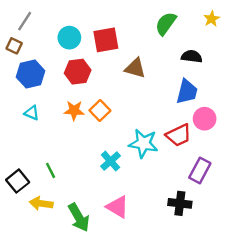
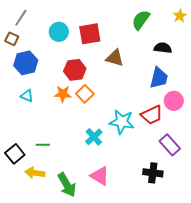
red hexagon: (78, 72) -> (75, 70), moved
green line: (51, 170) -> (43, 145), turned -64
purple rectangle: (200, 170) -> (170, 145), turned -70

